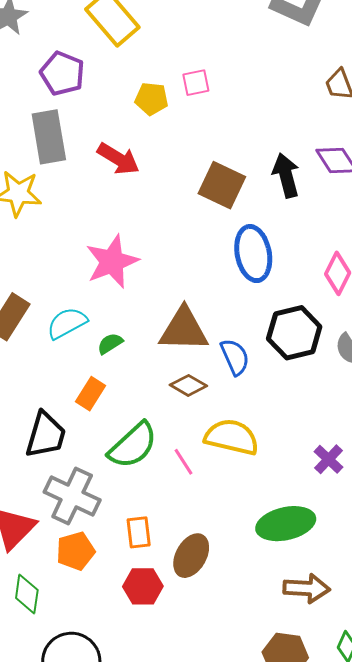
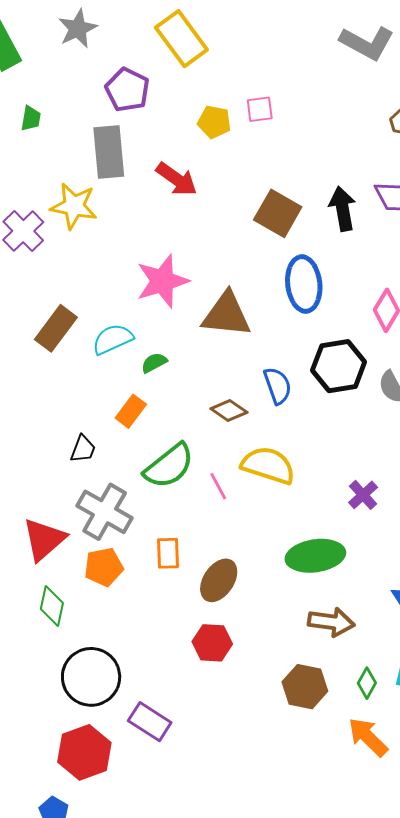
brown triangle: (184, 330) -> (226, 314), moved
black trapezoid: (46, 435) -> (83, 449), size x0.6
red hexagon: (143, 586) -> (212, 643), moved

